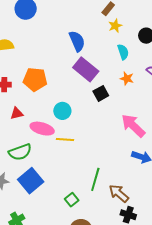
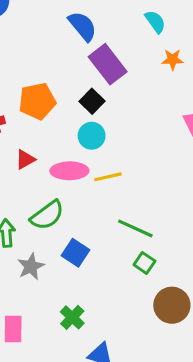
purple rectangle: (86, 69) -> (108, 64), turned 30
black square: (101, 93) -> (92, 101), moved
green line: (95, 179) -> (135, 228), moved, turned -65
blue square: (31, 181) -> (75, 253), size x0.7

